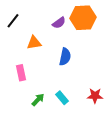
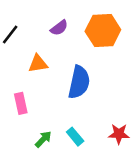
purple semicircle: (59, 23) -> (59, 28), moved
blue semicircle: (65, 57) -> (79, 82), size x1.4

